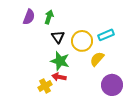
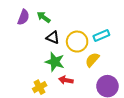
green arrow: (49, 17) -> (44, 17), turned -72
black triangle: (58, 37) -> (53, 37), turned -32
red arrow: (59, 77) -> (66, 80), moved

